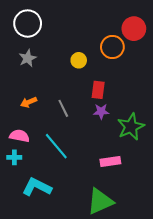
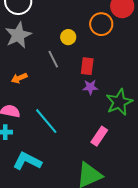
gray star: (28, 58) -> (18, 35), size x1.5
gray line: (63, 108) -> (53, 59), moved
pink rectangle: (110, 161) -> (99, 136), turned -48

